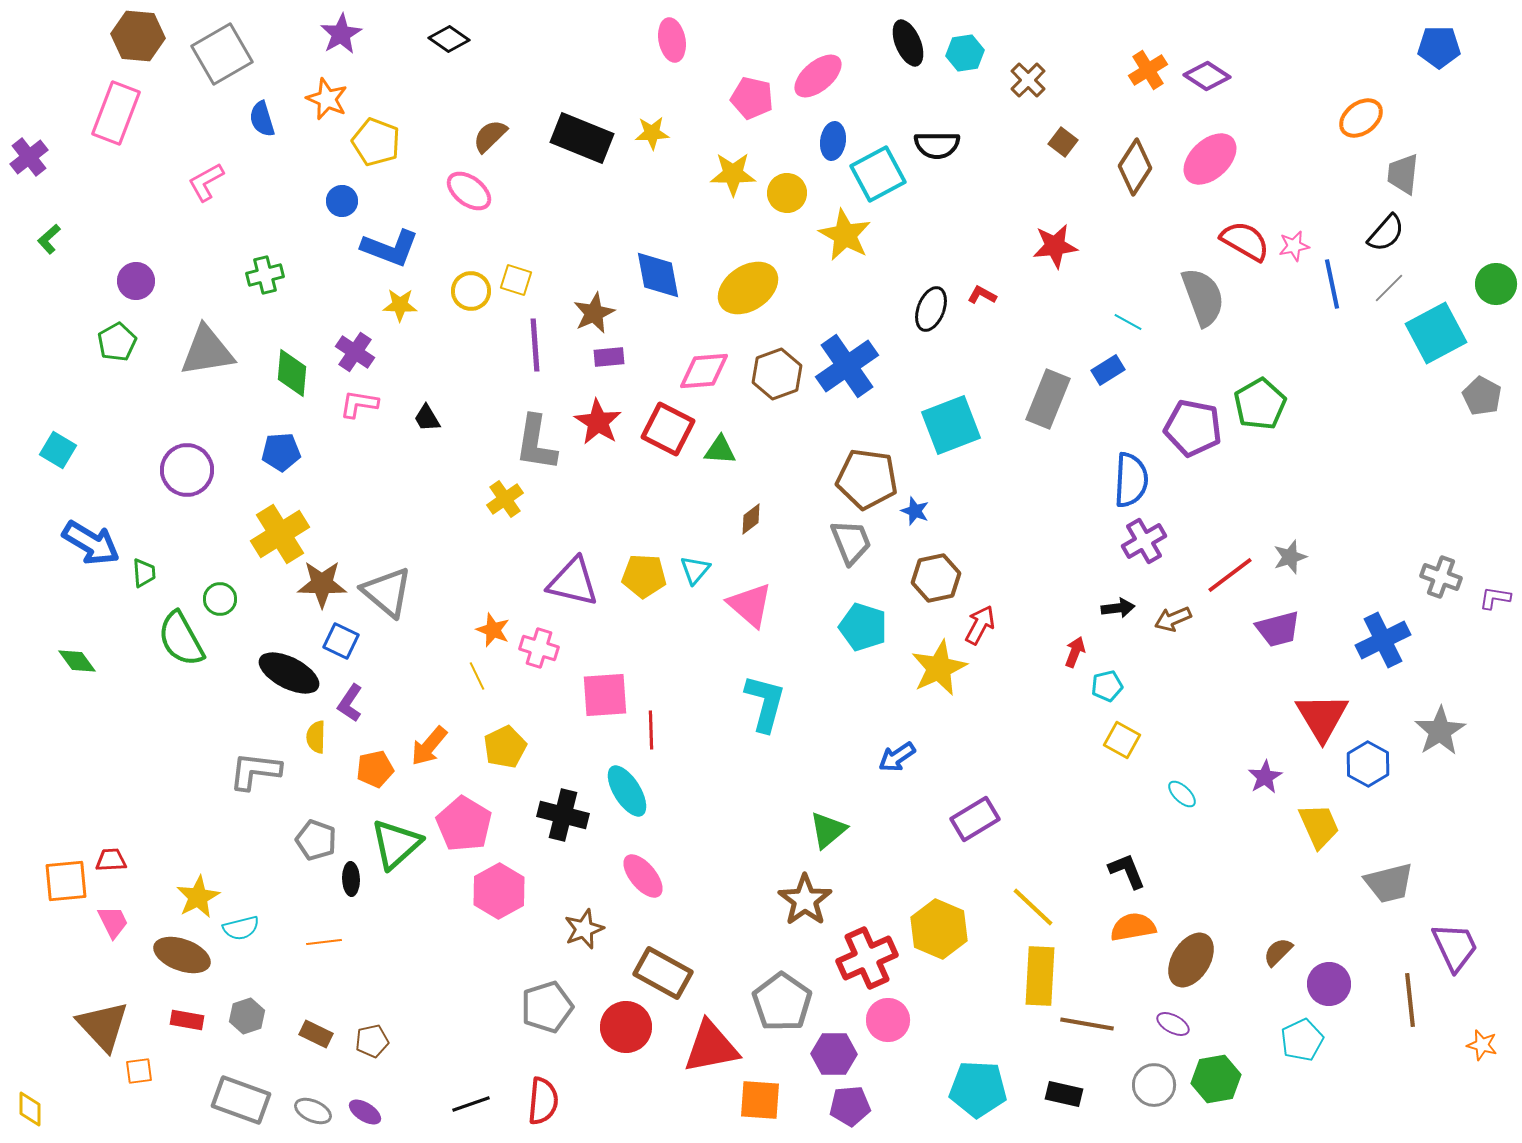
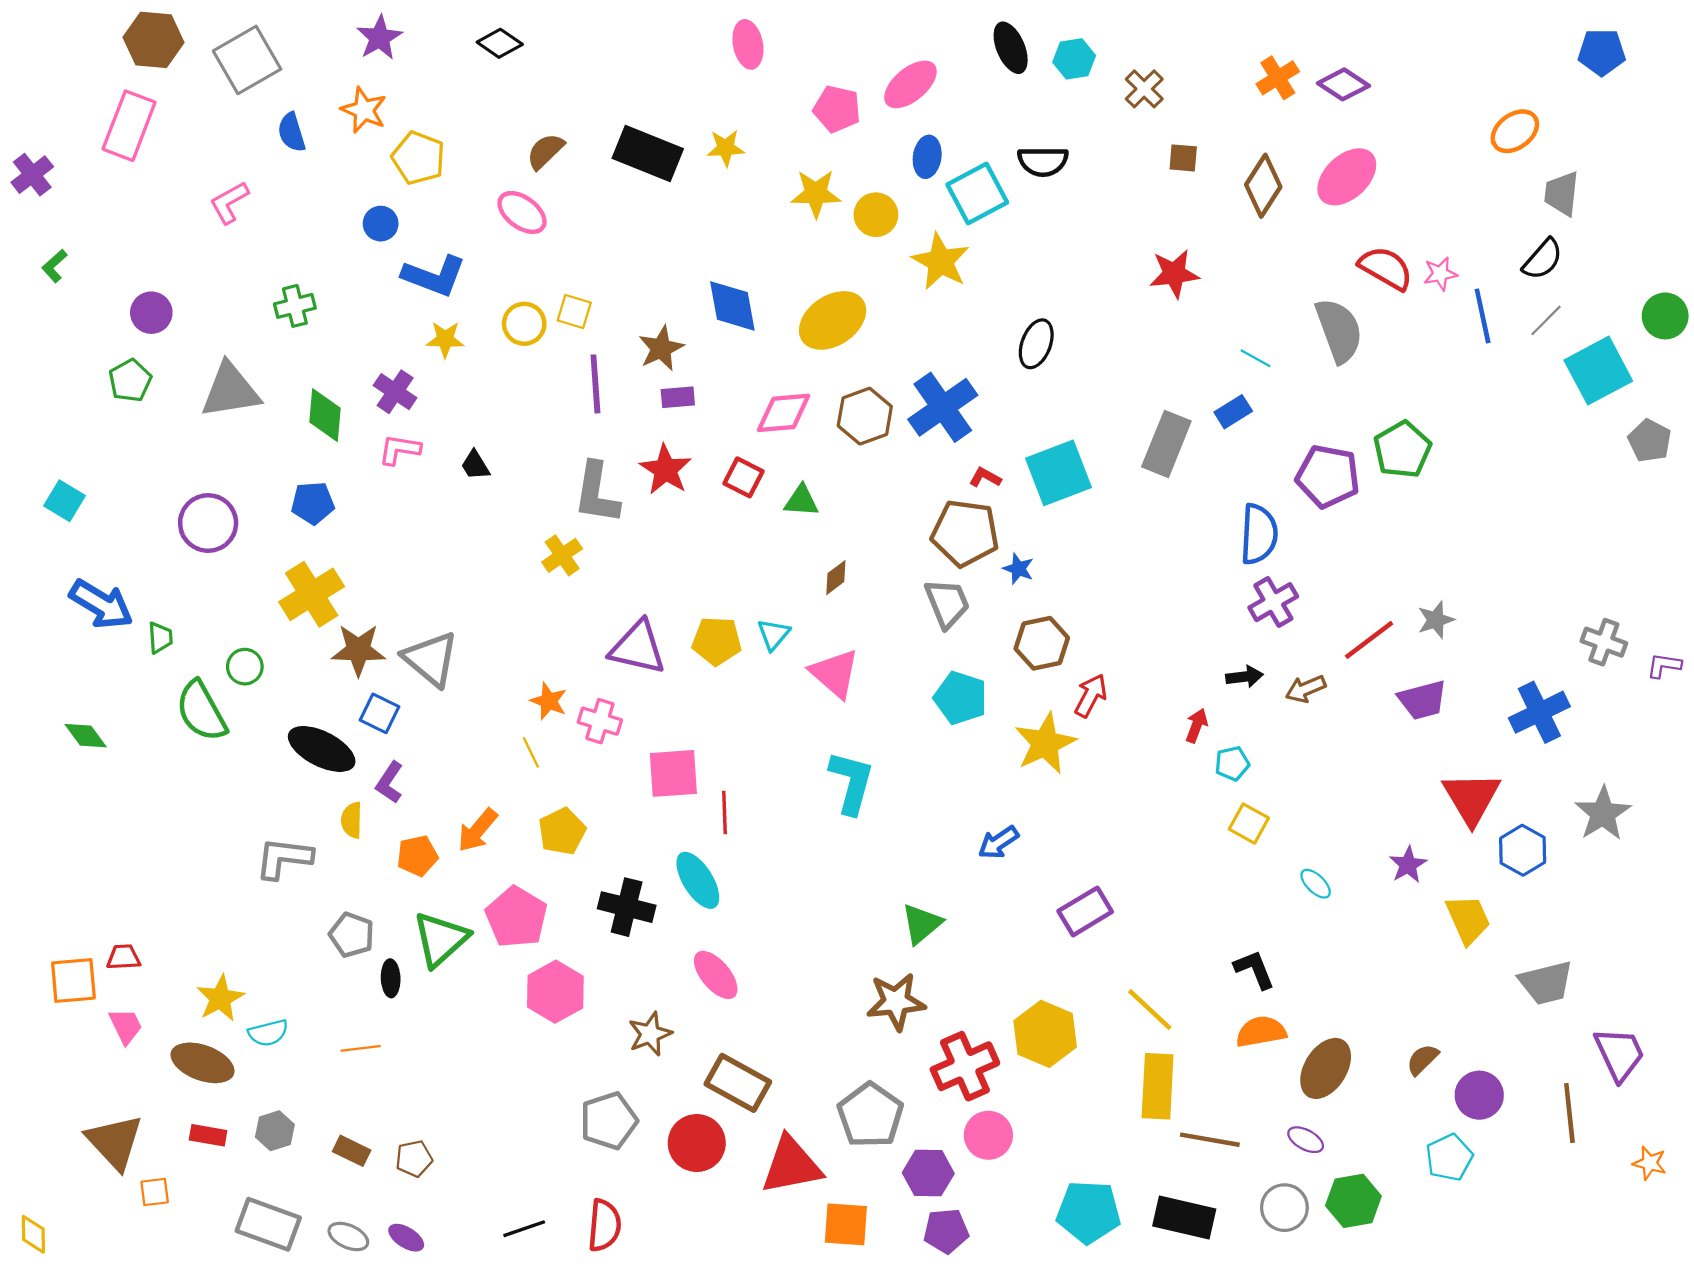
brown square: (1063, 142) -> (1183, 158), turned -32
red L-shape: (982, 295) -> (985, 477), moved
red square: (668, 429) -> (743, 477), size x0.7
brown star: (805, 900) -> (896, 1002), turned 30
black rectangle: (1064, 1094) -> (1184, 1218), size x1.5

